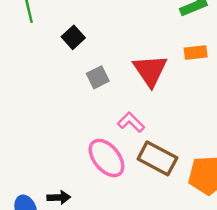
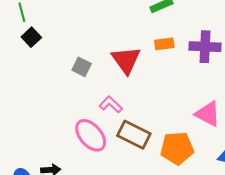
black square: (73, 37) -> (31, 37), moved
gray square: (98, 77) -> (82, 67), turned -36

